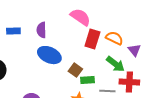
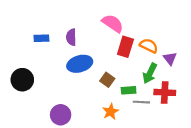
blue ellipse: (49, 55) -> (80, 64), turned -40
green arrow: (115, 64) -> (150, 73), turned 78
green rectangle: (87, 80) -> (129, 90), moved

